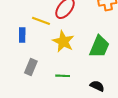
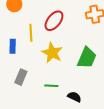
yellow line: (41, 21) -> (31, 33), turned 66
black semicircle: (97, 86) -> (74, 97), moved

